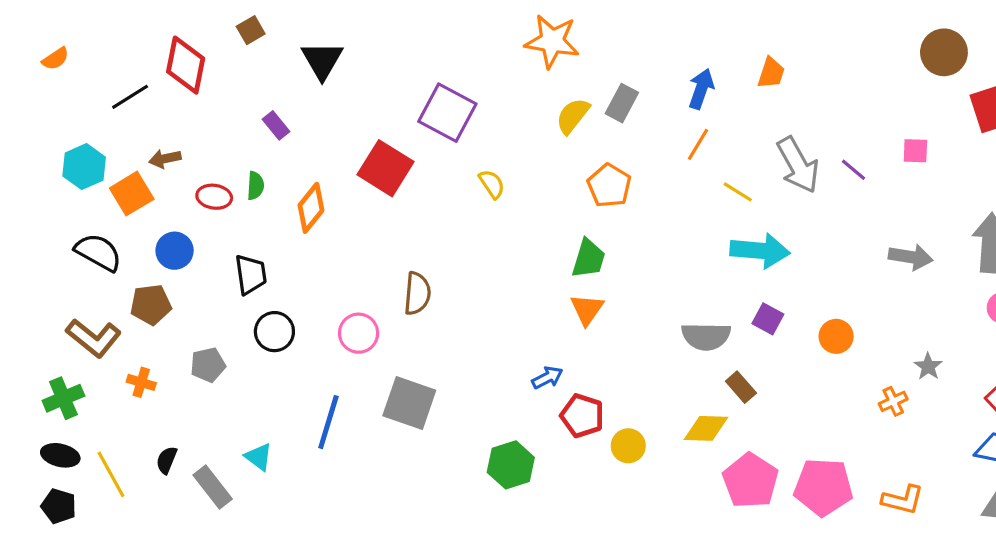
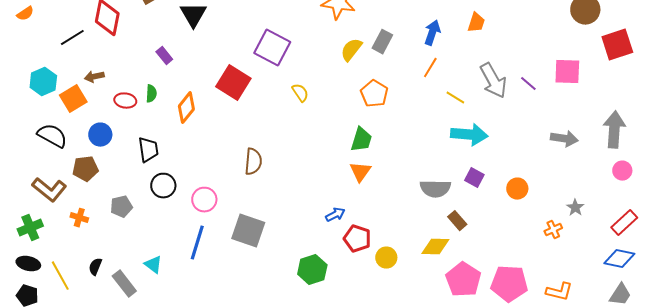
pink square: (915, 151) -> (567, 72), size x1.6
pink circle: (359, 333) -> (204, 200), moved

